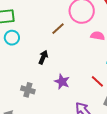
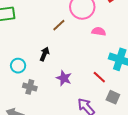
cyan circle: (12, 38) -> (18, 66), moved

